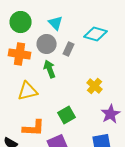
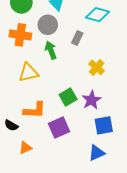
gray rectangle: (69, 49) -> (77, 38), moved
purple star: (111, 114) -> (91, 100), moved

